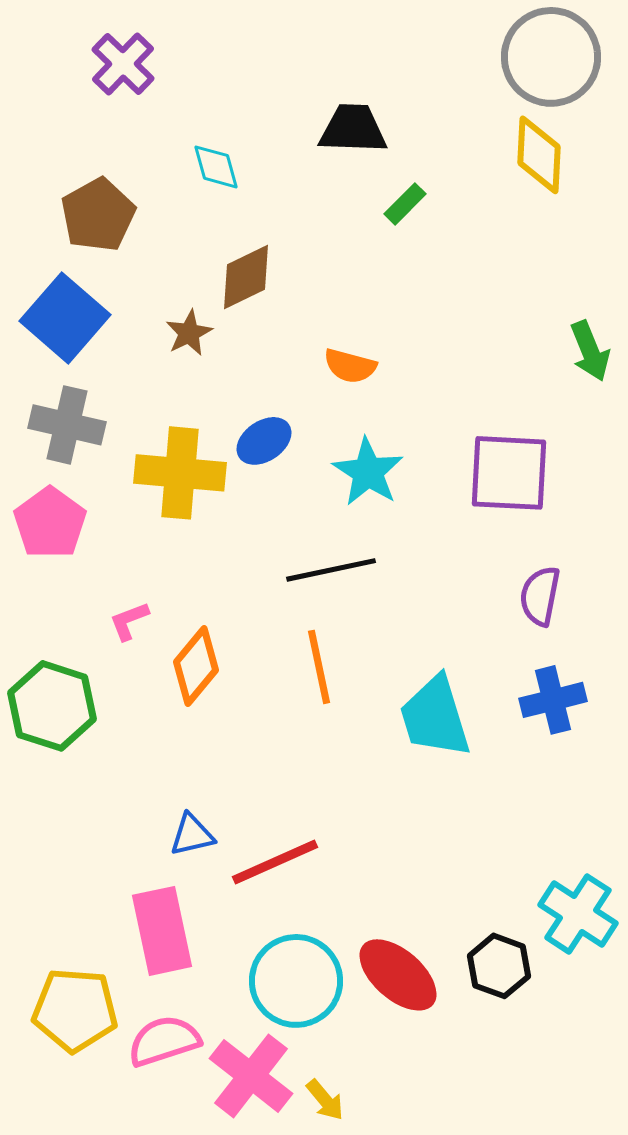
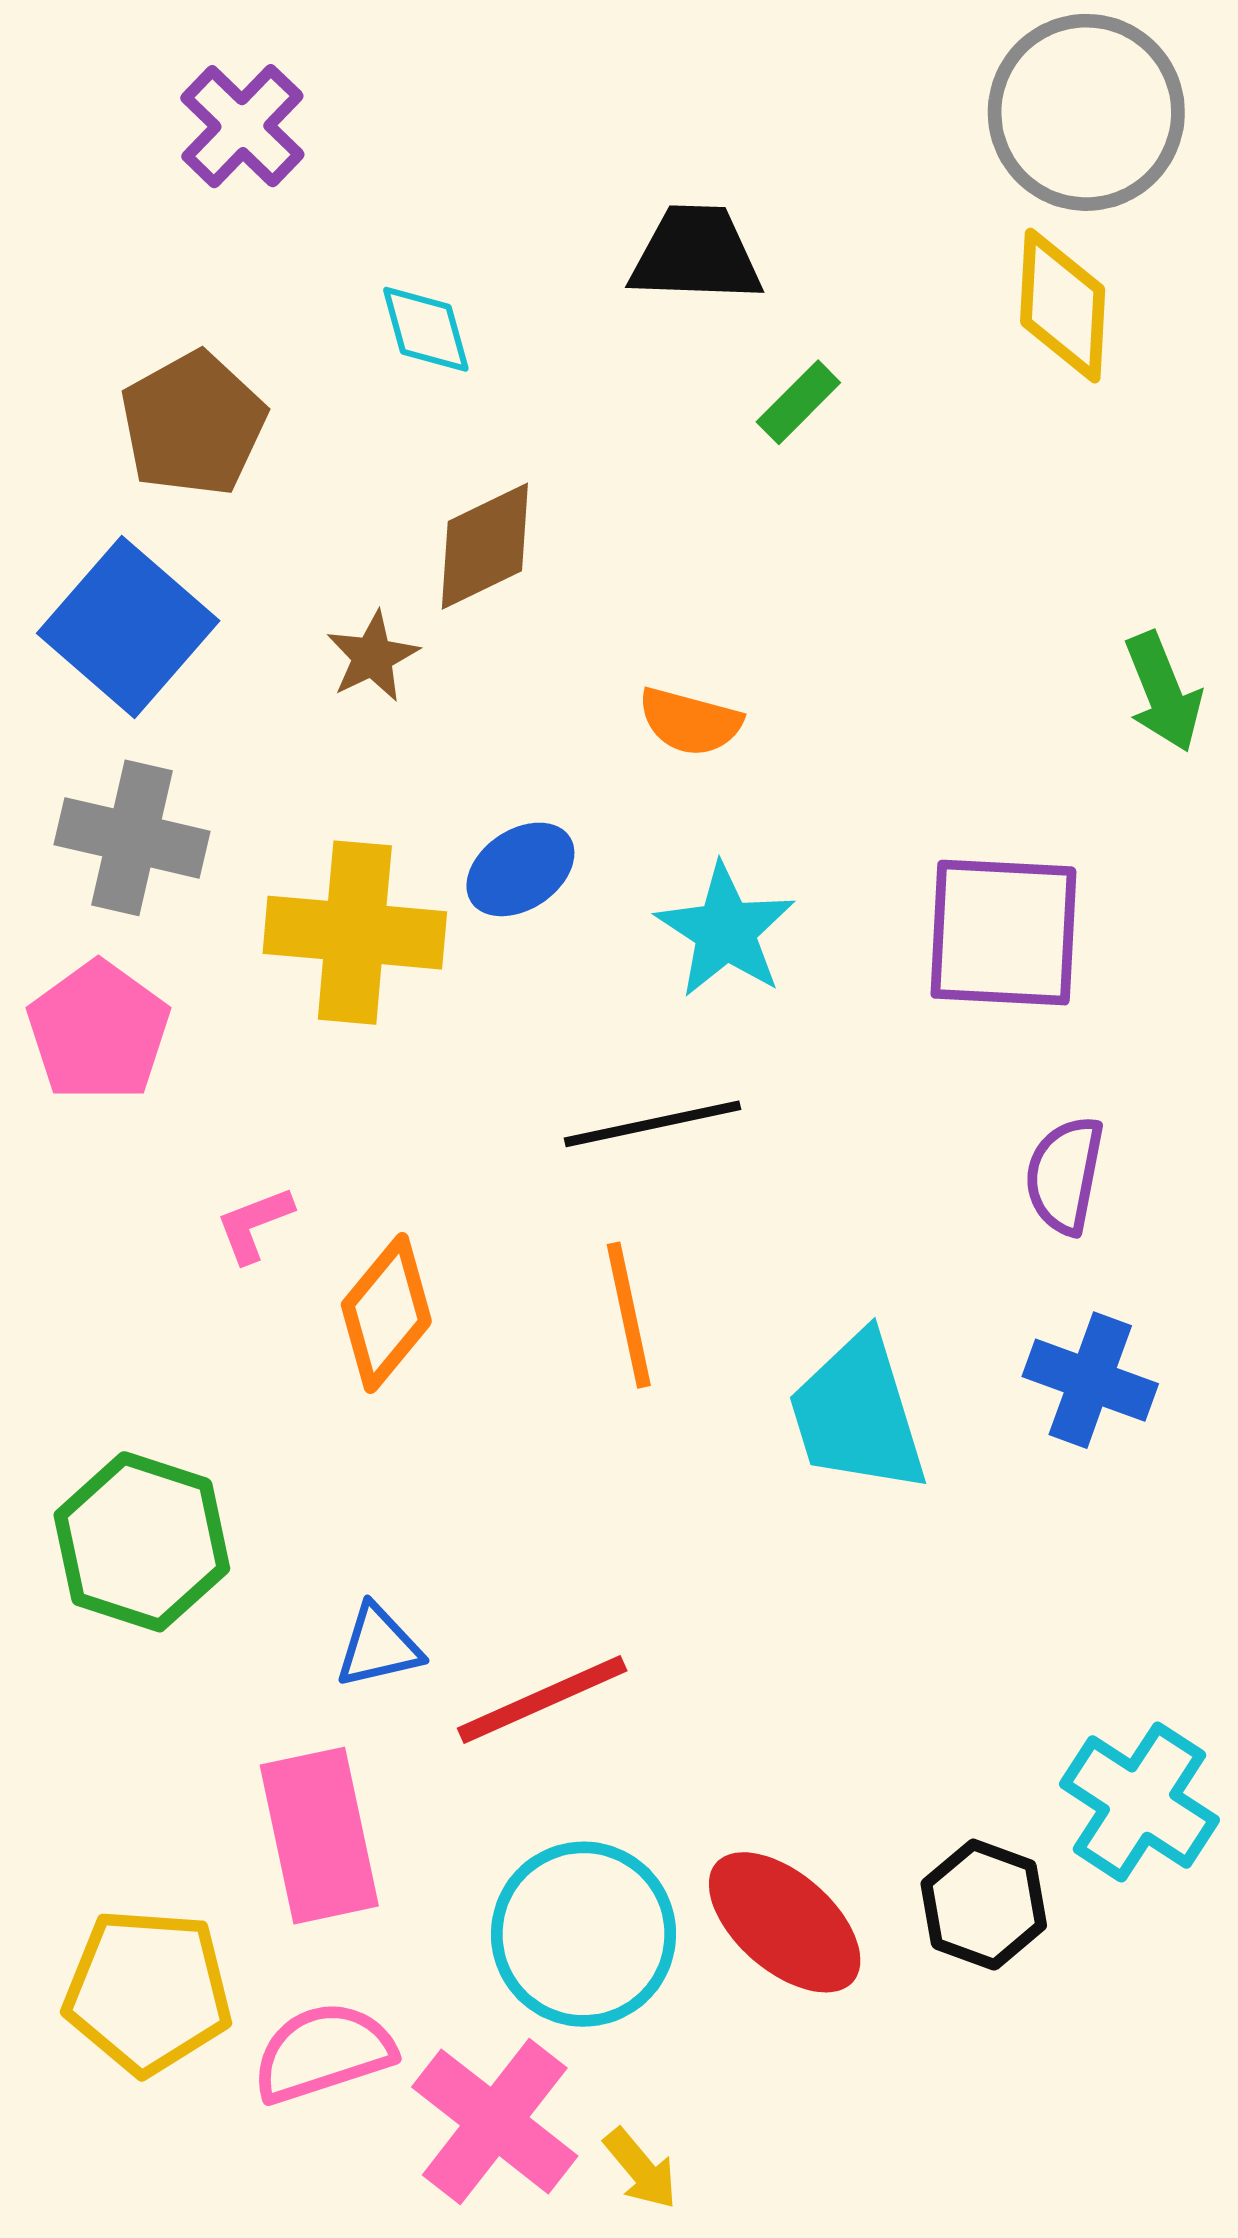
blue cross: (553, 700) -> (1090, 1380), turned 34
green hexagon: (52, 706) -> (142, 1542), moved

